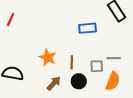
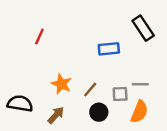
red line: (11, 19) -> (39, 37), moved
brown line: (72, 62) -> (90, 90), turned 40
brown arrow: (54, 83) -> (56, 115), moved

